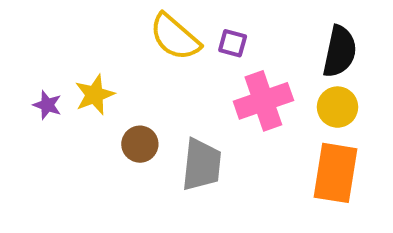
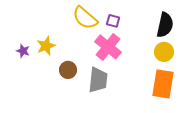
pink cross: (263, 101) -> (108, 47), moved, turned -32

